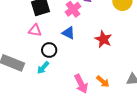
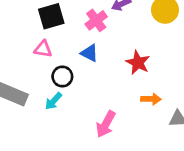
orange arrow: (103, 81) -> (151, 99), moved, turned -40
pink arrow: (81, 84) -> (106, 124), turned 54

